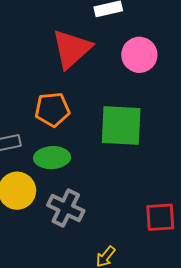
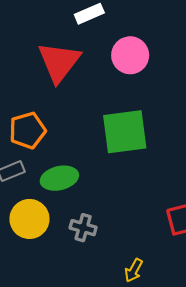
orange pentagon: (52, 109) -> (27, 130), moved
gray cross: (66, 208) -> (83, 228), size x0.7

